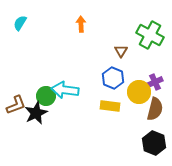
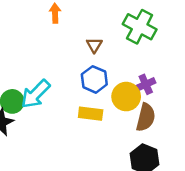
brown triangle: (121, 51) -> (94, 45), moved
cyan arrow: (65, 90) -> (35, 94), turned -52

